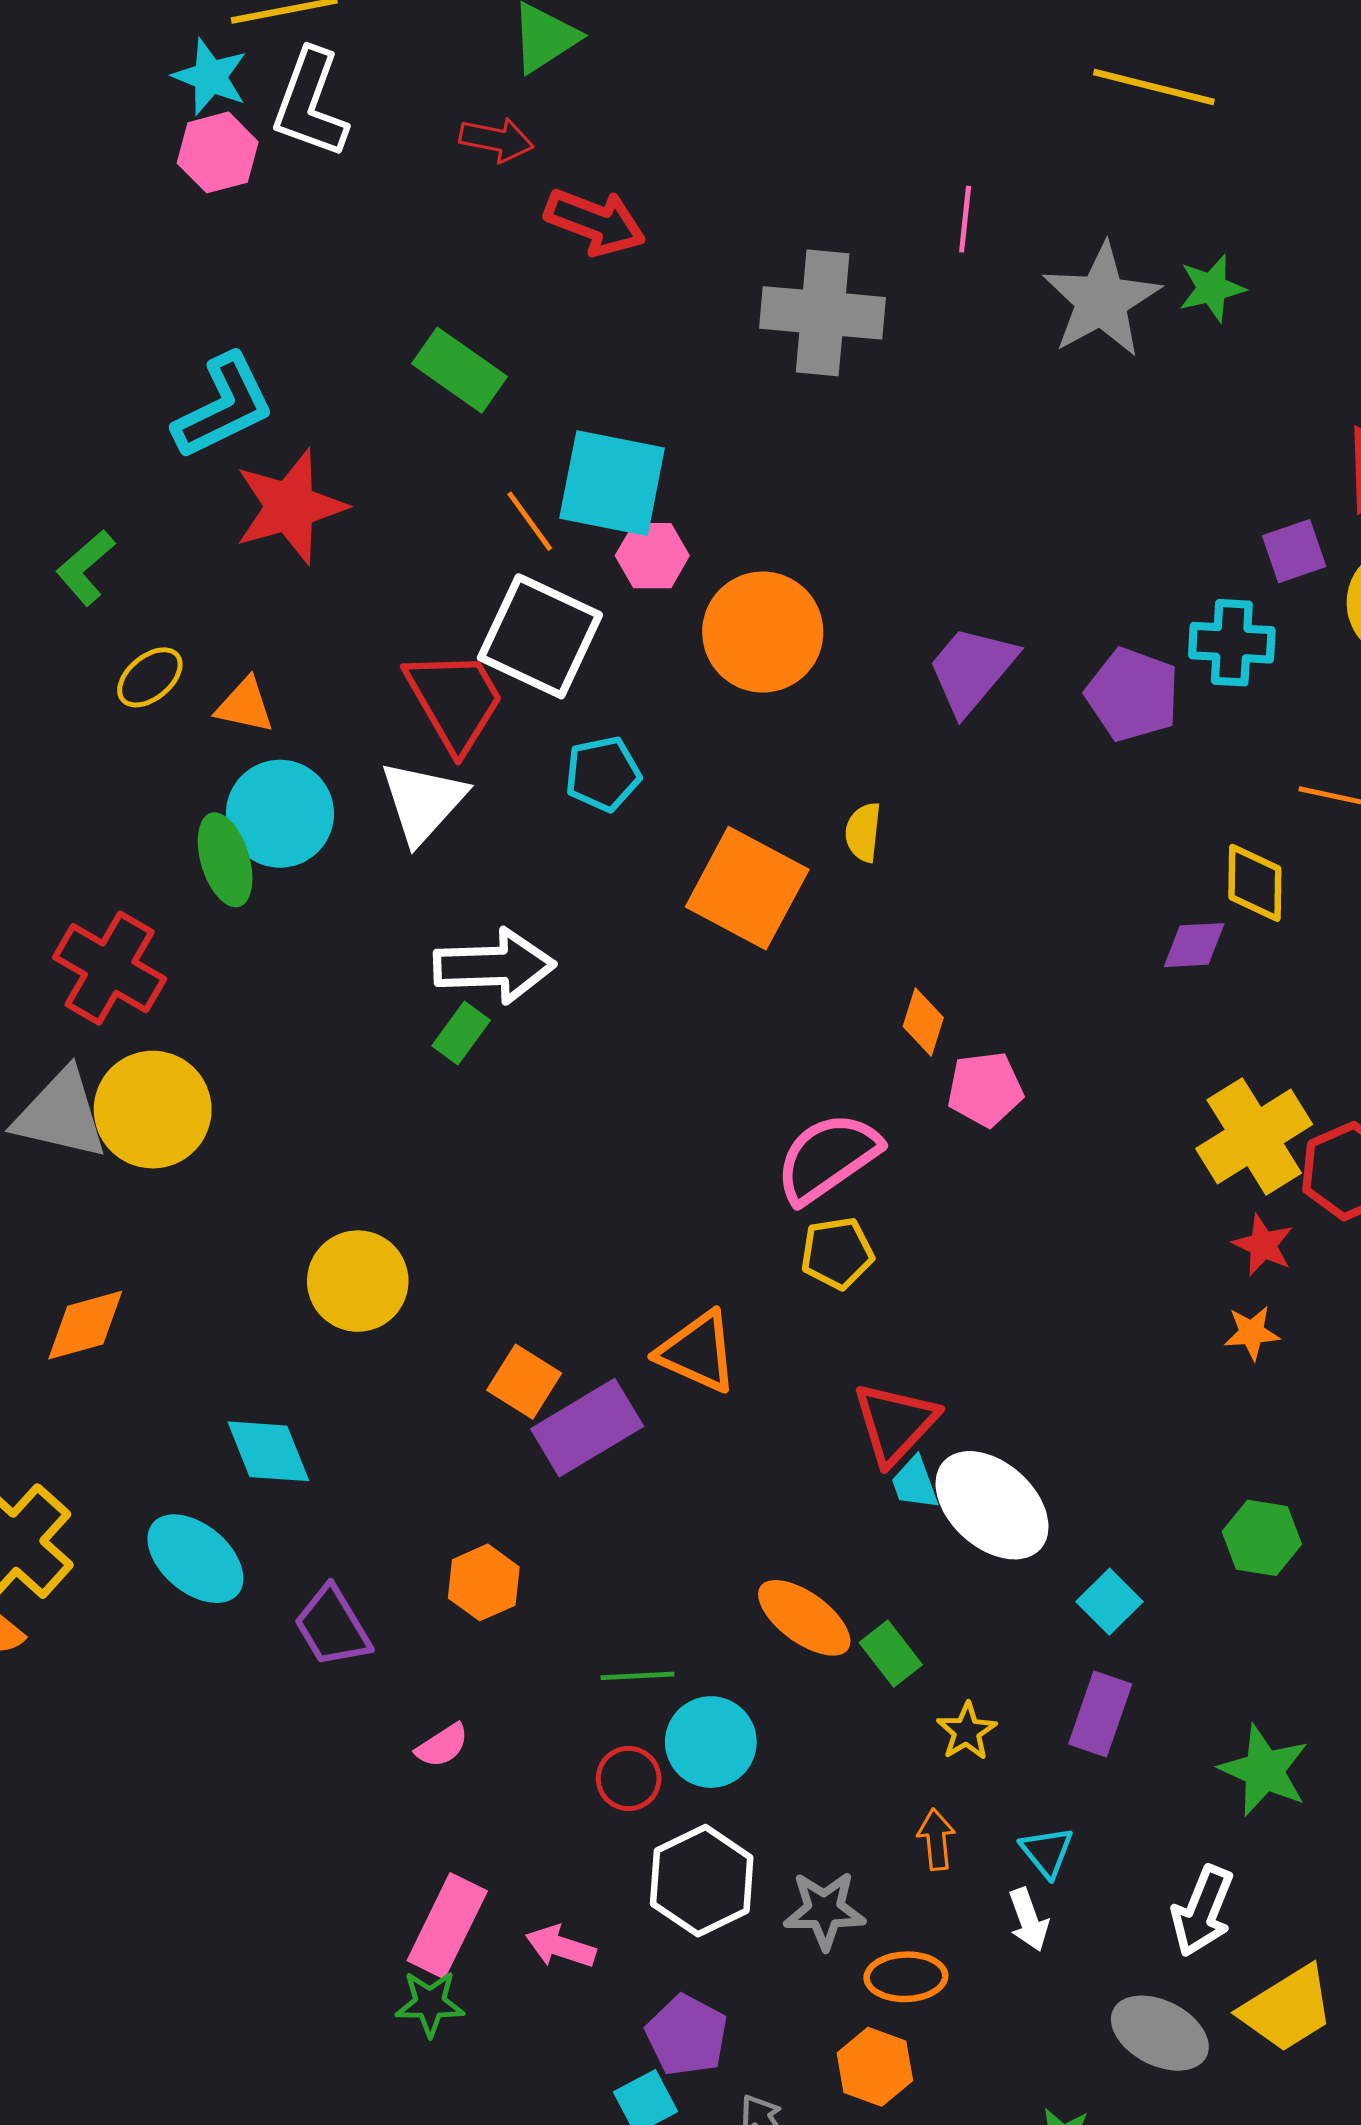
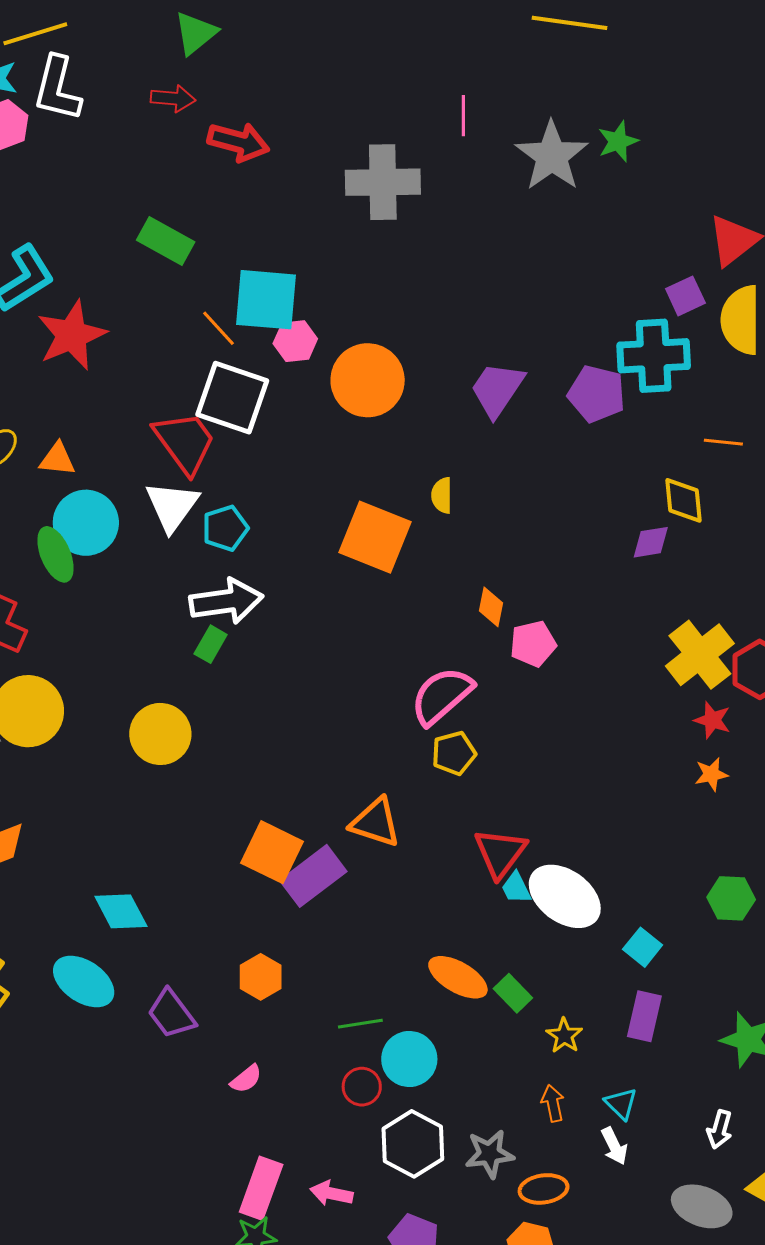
cyan cross: (1232, 643) -> (654, 356), size x1.4
cyan pentagon: (603, 774) -> (225, 528), moved
yellow circle: (358, 1281) -> (160, 734), moved
orange square: (524, 1382) -> (272, 852), size x1.4
white arrow: (1202, 1911) -> (720, 1129), size x0.7

